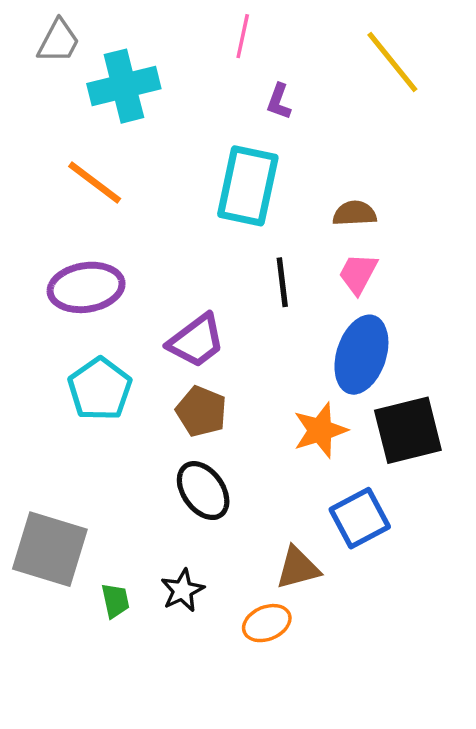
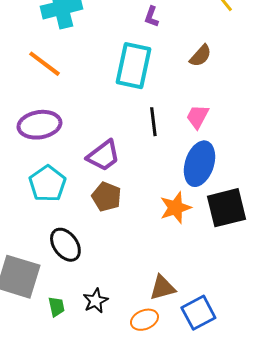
brown semicircle: (355, 213) -> (200, 56), moved, turned 135
black ellipse: (203, 491) -> (65, 245), moved
blue square: (360, 518) -> (198, 313), moved

